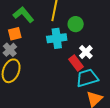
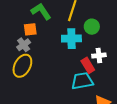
white cross: (86, 52) -> (99, 55), turned 32
cyan trapezoid: (87, 78) -> (82, 81), moved

